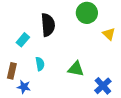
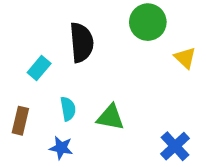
green triangle: (76, 69) -> (110, 117), moved
blue star: (24, 87) -> (61, 148), moved

